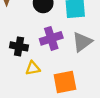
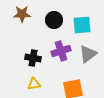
yellow triangle: (33, 68) -> (34, 84), moved

